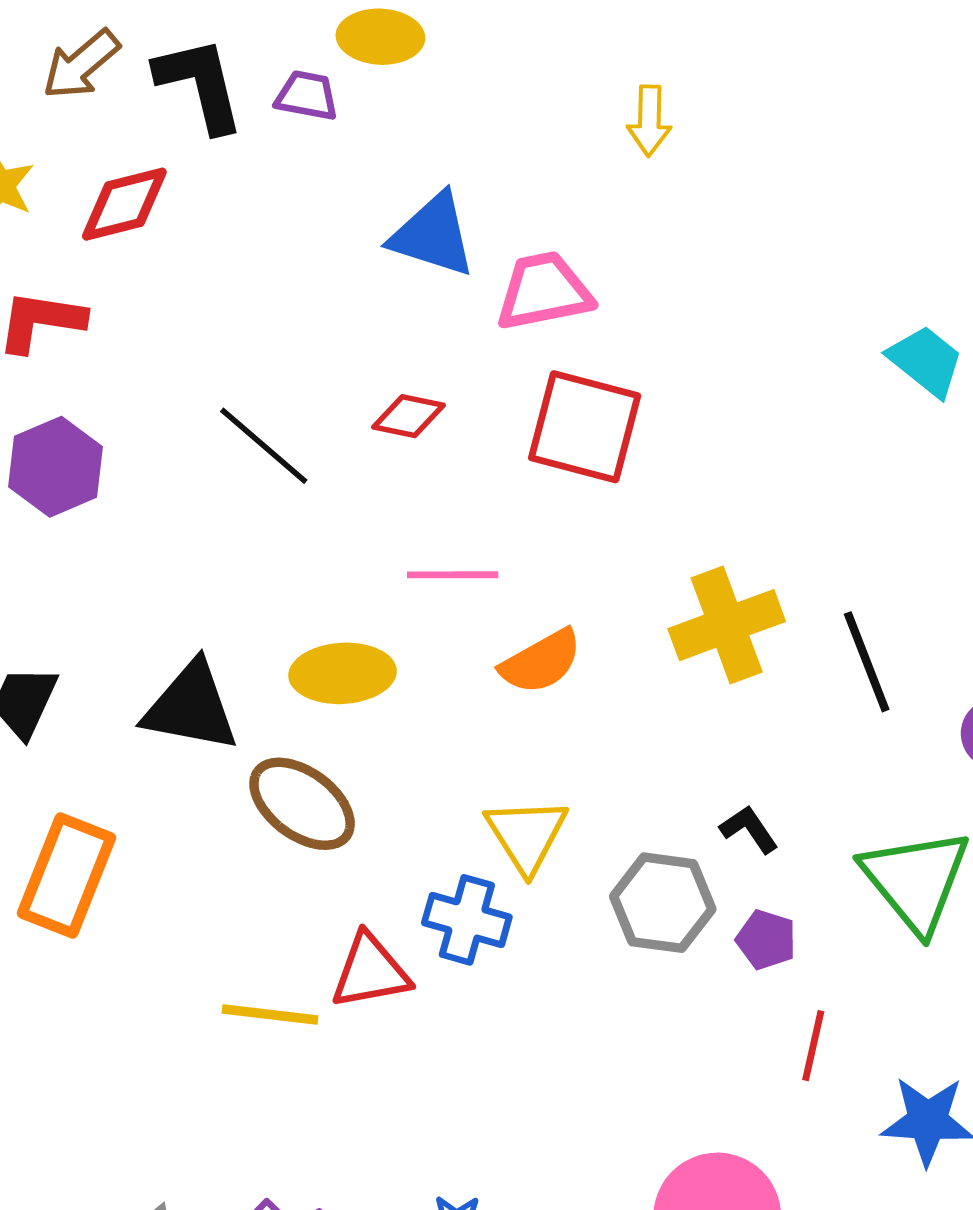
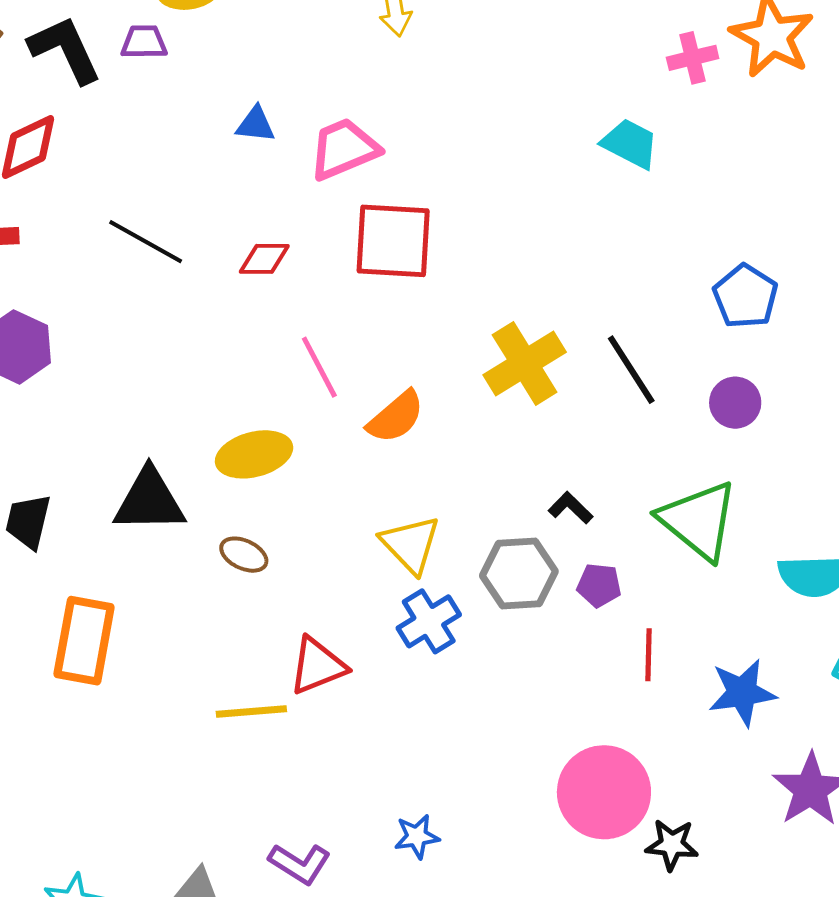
blue triangle: (433, 235) -> (255, 124), size x0.6
black line: (264, 446) -> (146, 242), moved
pink line: (453, 575) -> (319, 367), turned 74
brown ellipse: (302, 804) -> (244, 555), size x0.6
blue cross: (467, 920) -> (429, 621), moved, turned -36

